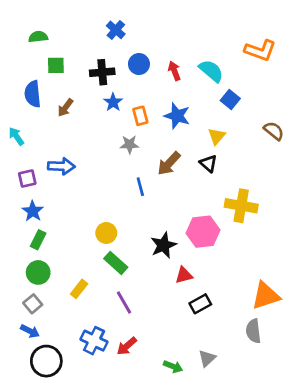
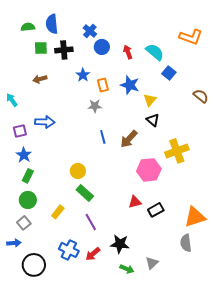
blue cross: (116, 30) -> (90, 31), moved
black cross: (102, 72) -> (64, 50), moved
blue semicircle: (33, 94) -> (52, 24), moved
brown arrow: (65, 108) -> (40, 79), moved, turned 40
yellow triangle: (217, 136) -> (150, 100), moved
brown arrow: (169, 163) -> (129, 139), moved
yellow cross: (241, 206) -> (177, 151), turned -30
black star: (163, 245) -> (120, 244), moved, turned 30
black rectangle: (200, 304) -> (156, 210), moved
blue arrow: (30, 331) -> (14, 243), moved, turned -32

